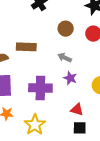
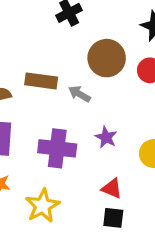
brown circle: (66, 29) -> (107, 58), size x1.5
gray arrow: (65, 58) -> (79, 94), moved

